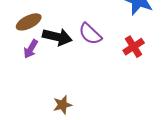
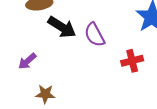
purple arrow: (31, 49) -> (27, 61), moved

